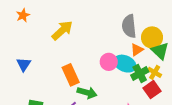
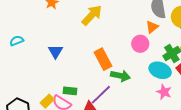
orange triangle: (137, 50) -> (152, 27), moved
cyan ellipse: (125, 64) -> (160, 70), moved

